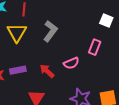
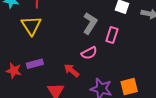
gray L-shape: (50, 31) -> (90, 23), moved
red arrow: (47, 71) -> (71, 70), moved

